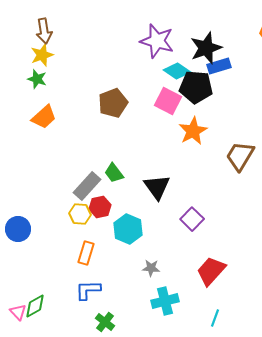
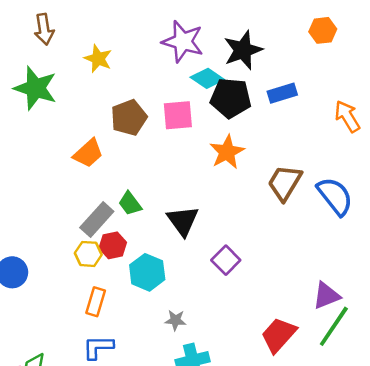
yellow star: (42, 55) -> (98, 59), moved, turned -30
blue rectangle: (219, 66) -> (282, 93), moved
green star: (37, 79) -> (35, 88), size x1.8
pink square: (168, 101) -> (178, 115), moved, turned -32
orange trapezoid: (44, 117) -> (88, 153), moved
red trapezoid: (211, 271) -> (279, 335), moved

